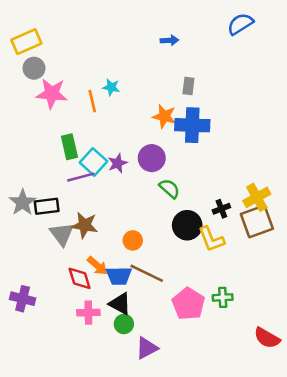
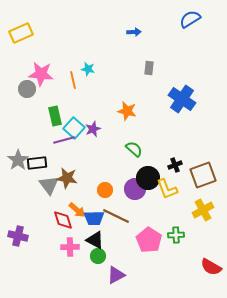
gray circle: (34, 68) -> (27, 89), moved
orange star: (164, 116) -> (127, 111), moved
blue cross: (192, 125) -> (182, 99), moved, turned 32
purple circle: (152, 158) -> (135, 189), moved
yellow cross: (257, 197) -> (203, 210), moved

